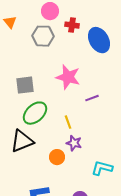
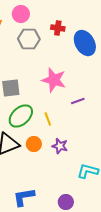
pink circle: (50, 11) -> (21, 14), moved
yellow line: (68, 122) -> (48, 119), moved
orange circle: (57, 157) -> (34, 144), moved

